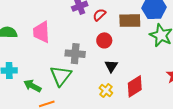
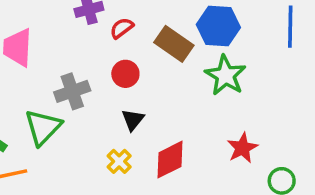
brown rectangle: (130, 21) -> (174, 44), turned 30
gray cross: (75, 54) -> (72, 91), turned -30

